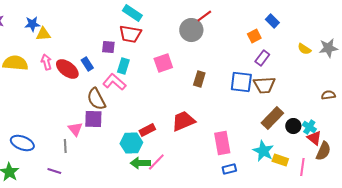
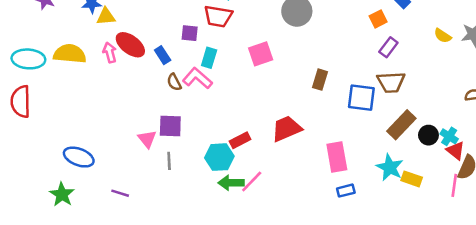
red ellipse: (67, 69) -> (130, 45), moved
brown rectangle: (199, 79) -> (320, 80), moved
blue square: (241, 82) -> (361, 98), moved
brown semicircle: (96, 99) -> (174, 82), moved, size x0.6
gray line: (65, 146) -> (169, 161), moved
pink line: (302, 167) -> (454, 185), moved

